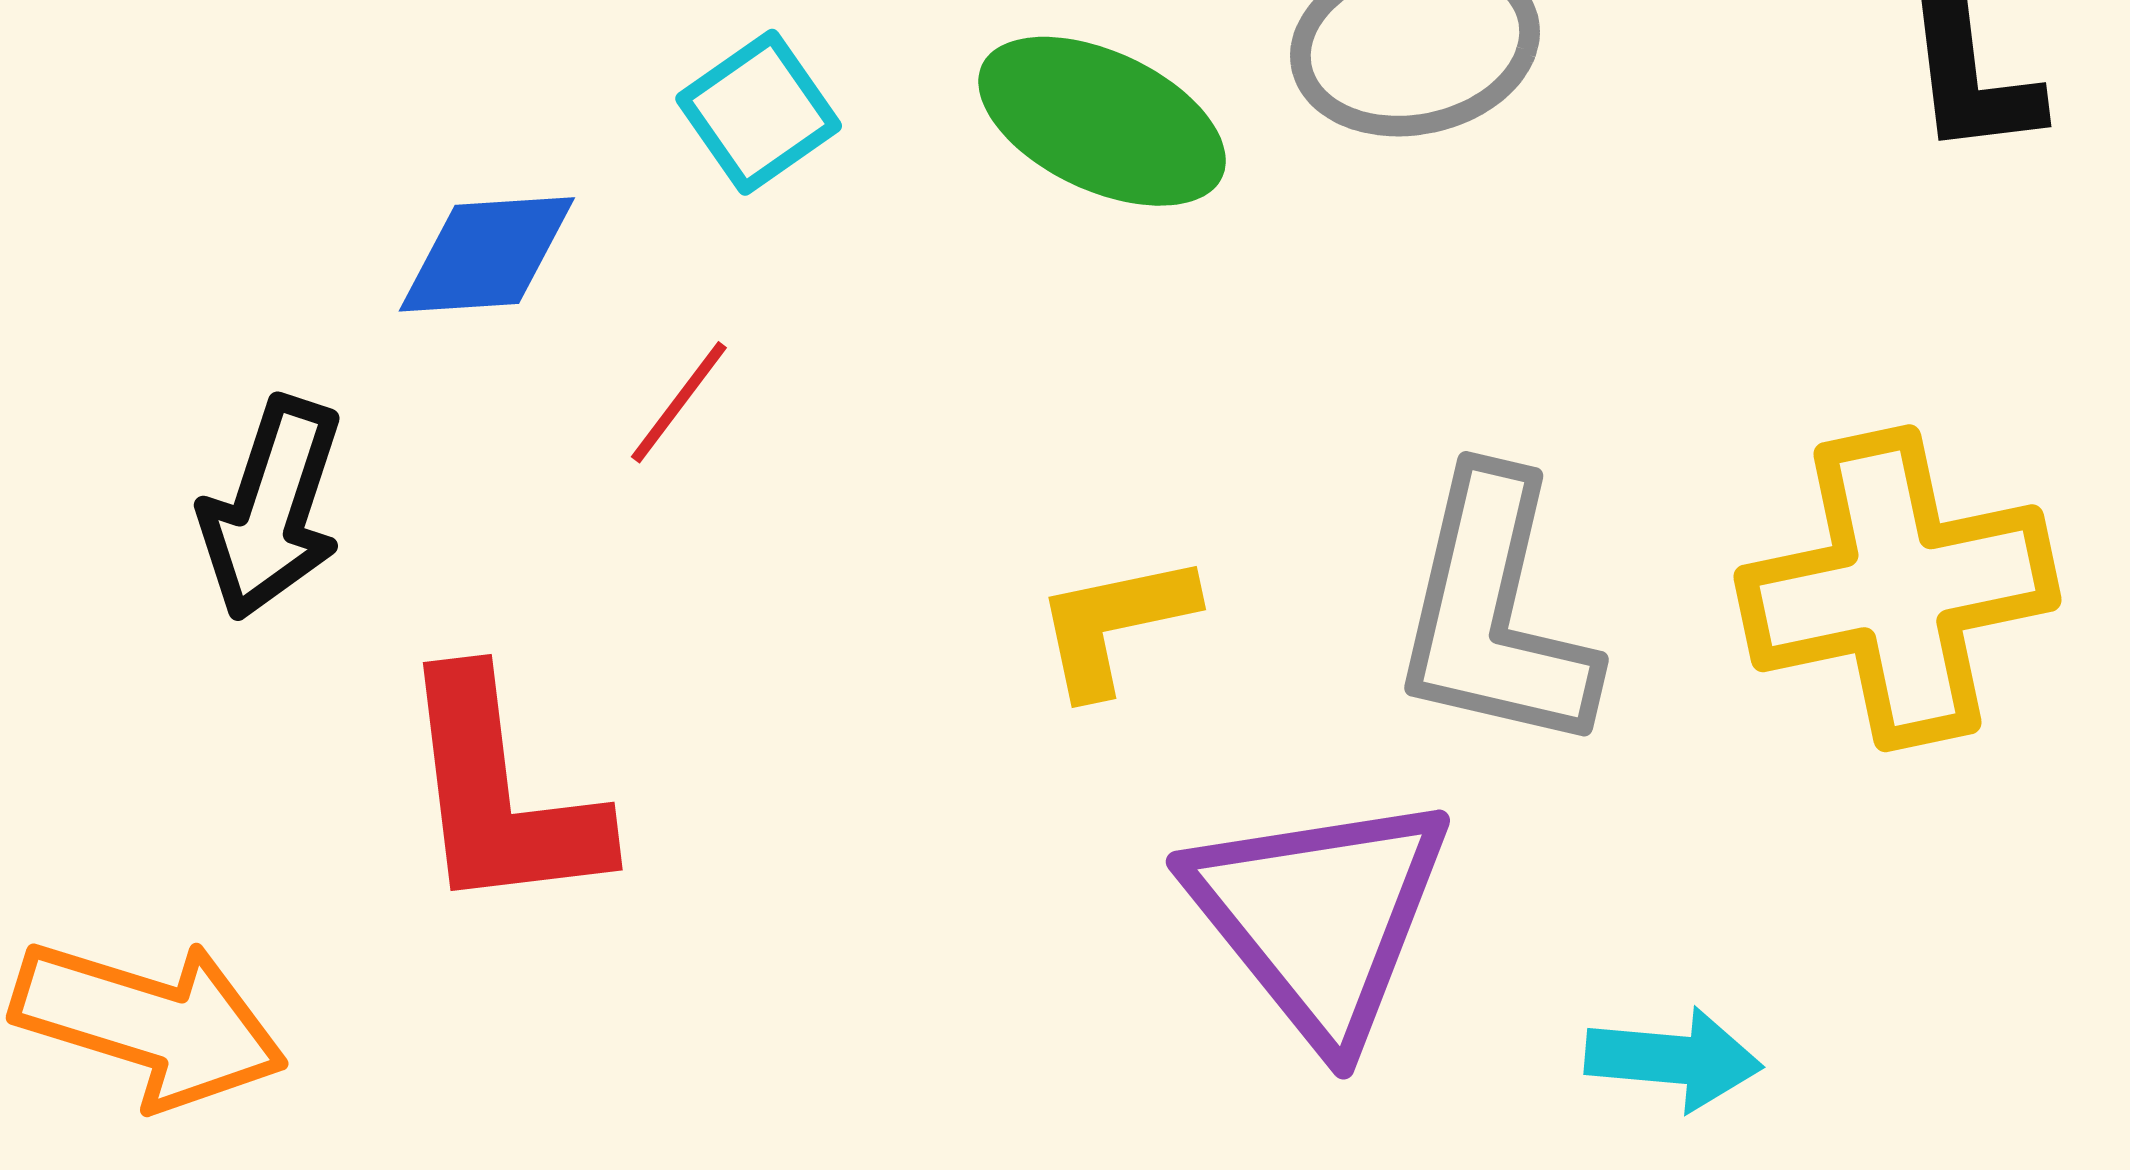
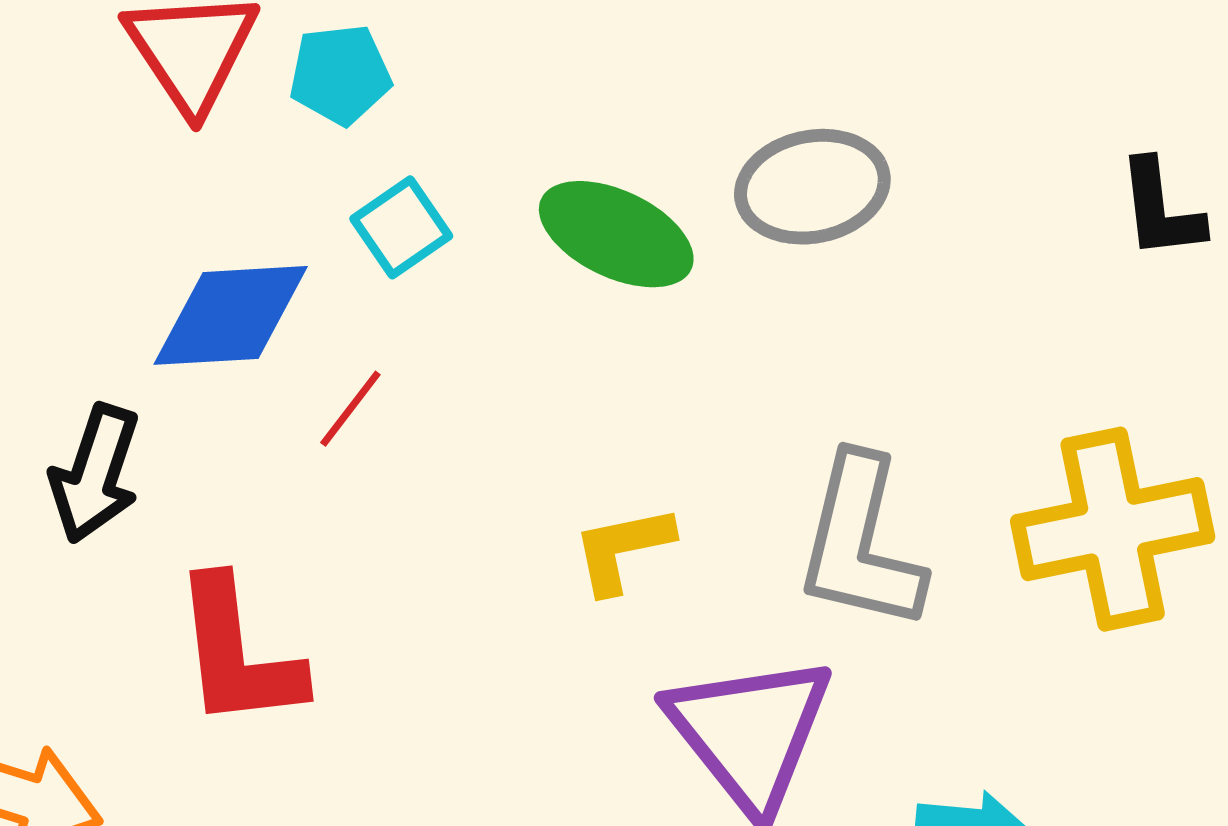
blue diamond: (487, 254) -> (231, 315), size x1.4

